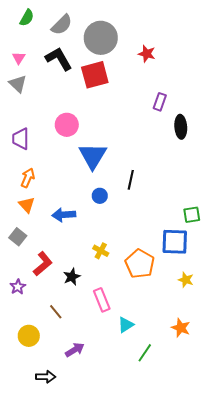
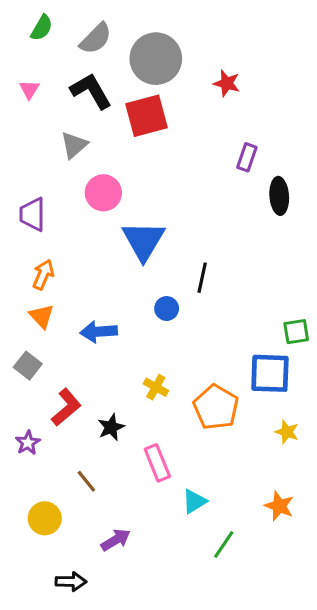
gray triangle: (18, 84) -> (74, 145), moved, turned 36
blue circle: (100, 196) -> (167, 309), moved

